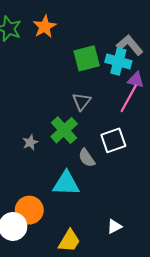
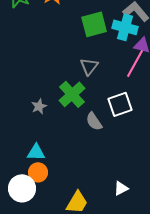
cyan triangle: (66, 183) -> (36, 152), moved, size x0.7
orange circle: (29, 210) -> (38, 172), size x0.7

